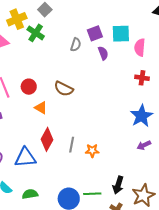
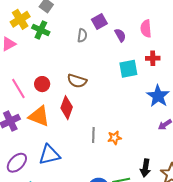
cyan square: (121, 34) -> (128, 69), moved
purple semicircle: (103, 53) -> (120, 35), moved
orange triangle: (41, 108) -> (39, 116), moved, size x1.6
red diamond: (47, 139) -> (67, 108), moved

